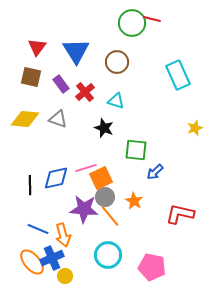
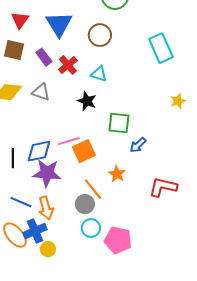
gray circle: (105, 197) -> (85, 204), moved
purple star: (84, 209) -> (47, 173), moved
cyan circle: (108, 255) -> (91, 228), size x0.7
pink pentagon: (152, 267) -> (118, 240), moved

